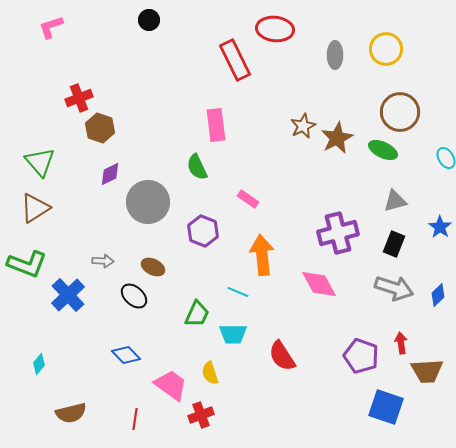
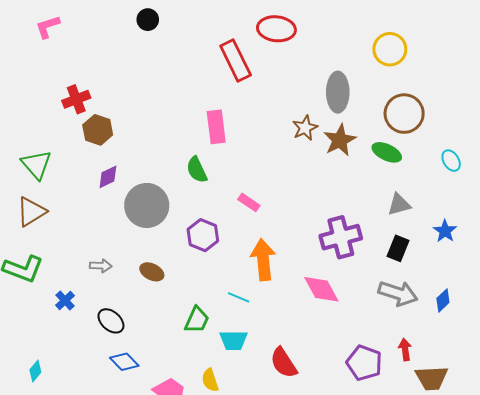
gray ellipse: (335, 55) -> (338, 92), moved, size x1.4
blue cross: (68, 295) -> (65, 300), size x0.6
black ellipse: (134, 296) -> (111, 321), moved

